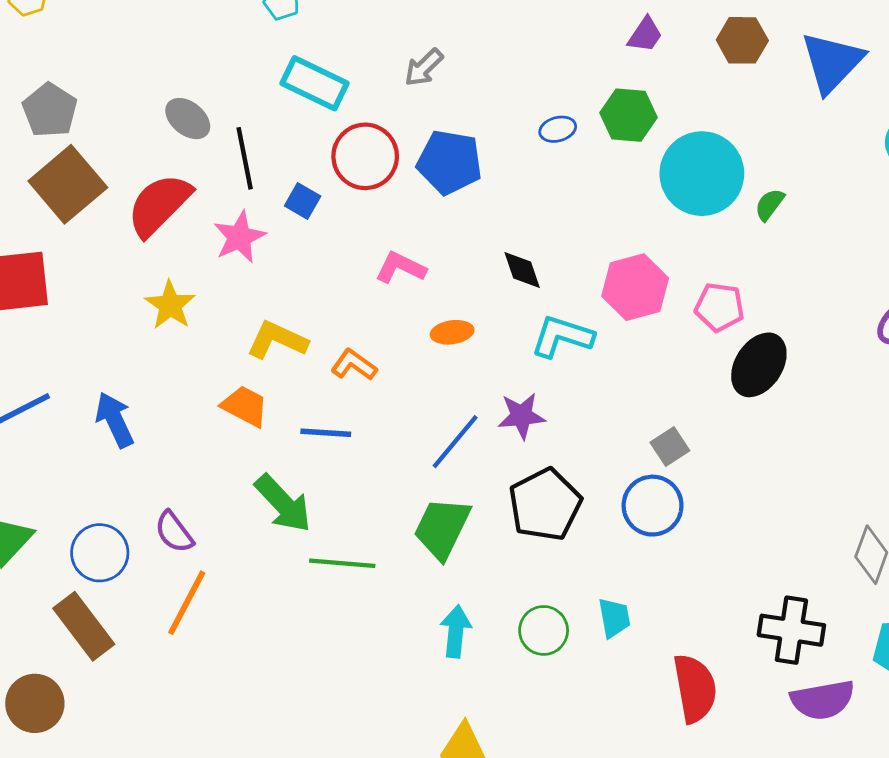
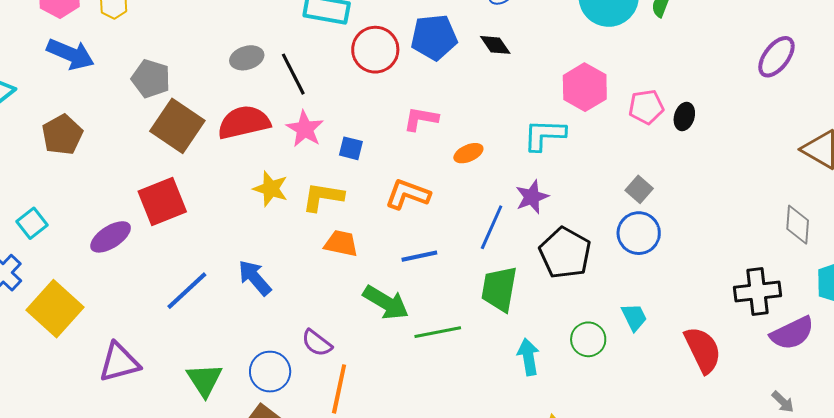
gray ellipse: (188, 119) -> (247, 58), turned -40
blue square: (303, 201) -> (351, 148), moved
red semicircle: (159, 205) -> (244, 122), turned 48
black diamond: (522, 270) -> (495, 45), moved
pink pentagon: (719, 307) -> (646, 107), moved
yellow L-shape: (277, 340) -> (323, 197), moved
orange L-shape: (354, 365) -> (408, 194), size x1.4
black ellipse: (759, 365) -> (684, 116), size x0.6
blue line: (326, 433) -> (419, 256), moved

